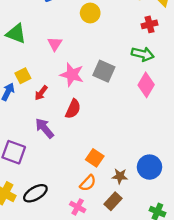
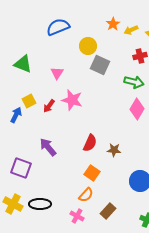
gray square: (104, 71) -> (100, 65), moved
red arrow: (41, 93) -> (49, 106), moved
red semicircle: (73, 109) -> (90, 143), moved
brown star: (120, 176) -> (114, 150), moved
black ellipse: (35, 193) -> (40, 204), turned 30

